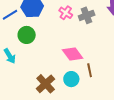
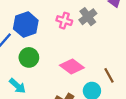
pink diamond: (73, 54) -> (72, 67), moved

